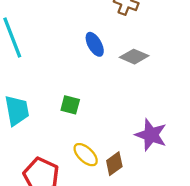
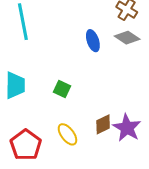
gray diamond: (134, 57) -> (127, 38), moved
brown diamond: (114, 164) -> (103, 124), moved

